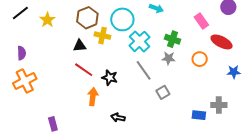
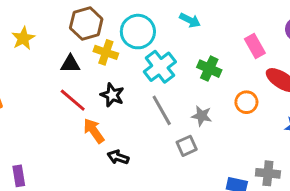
yellow star: (47, 20) -> (23, 38), moved
gray star: (169, 58) -> (202, 116), moved
black star: (110, 78) -> (112, 95), moved
orange arrow: (93, 97) -> (94, 131), moved, turned -48
black arrow: (118, 118) -> (118, 157), moved

